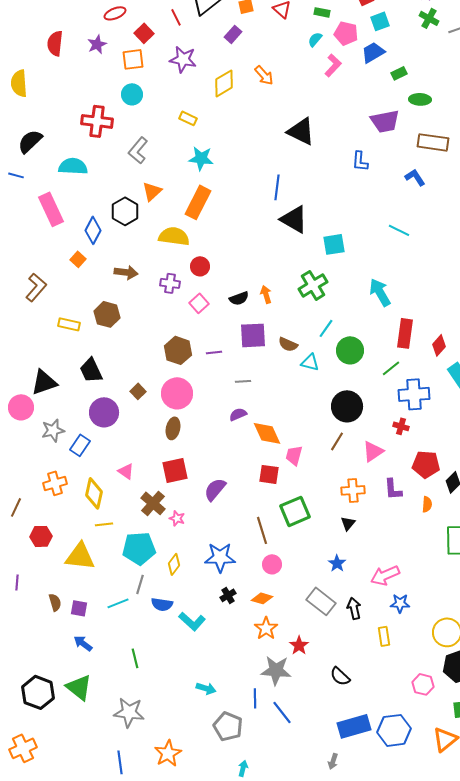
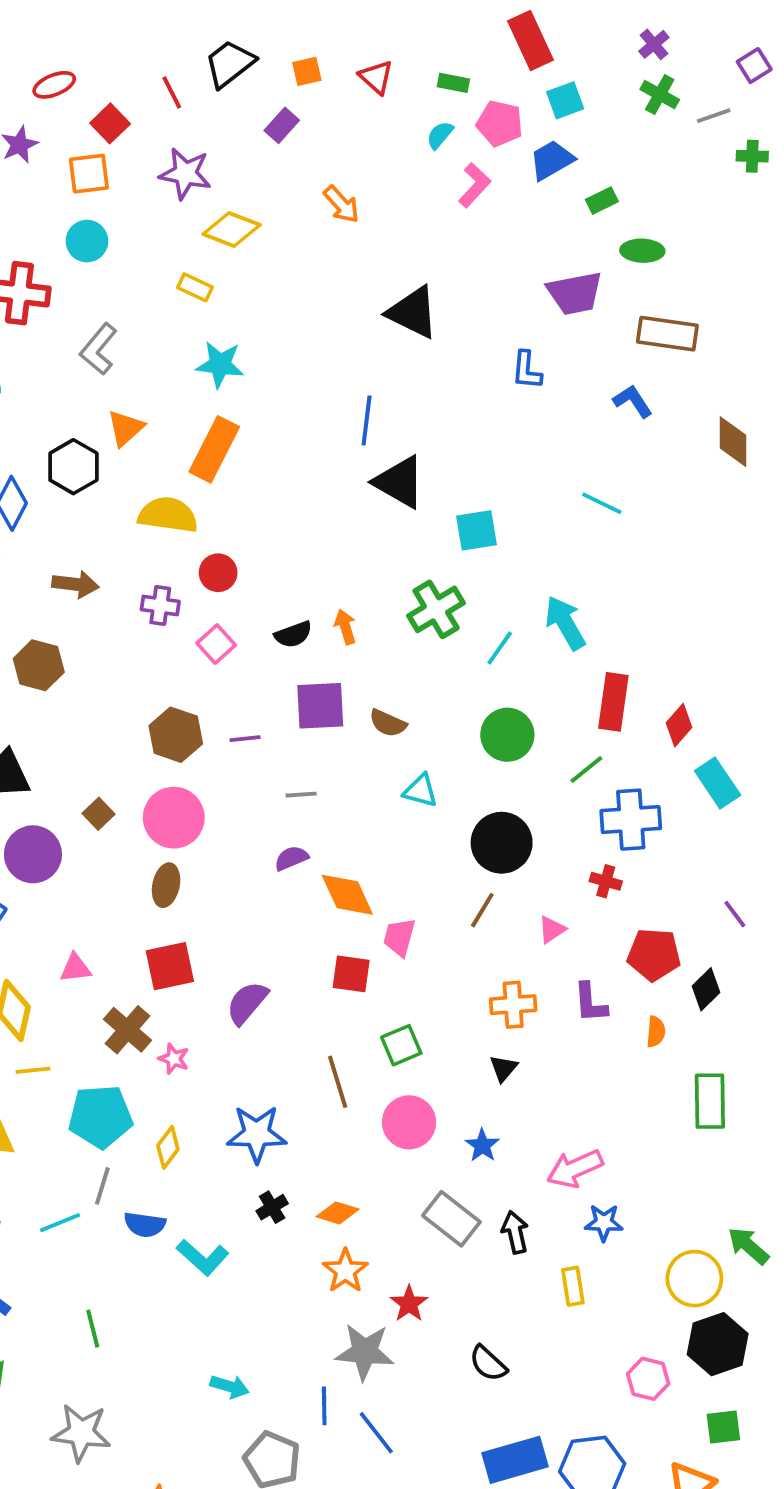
yellow diamond: (224, 83) -> (232, 229), moved, turned 52
cyan line: (326, 328) -> (500, 648), moved
cyan triangle: (310, 362) -> (421, 791), moved
pink triangle: (373, 451) -> (552, 929), size x0.7
pink triangle: (126, 471) -> (75, 968), turned -42
green square: (295, 511) -> (401, 1045), size x0.7
pink circle: (272, 564) -> (409, 1122), moved, size x1.4

